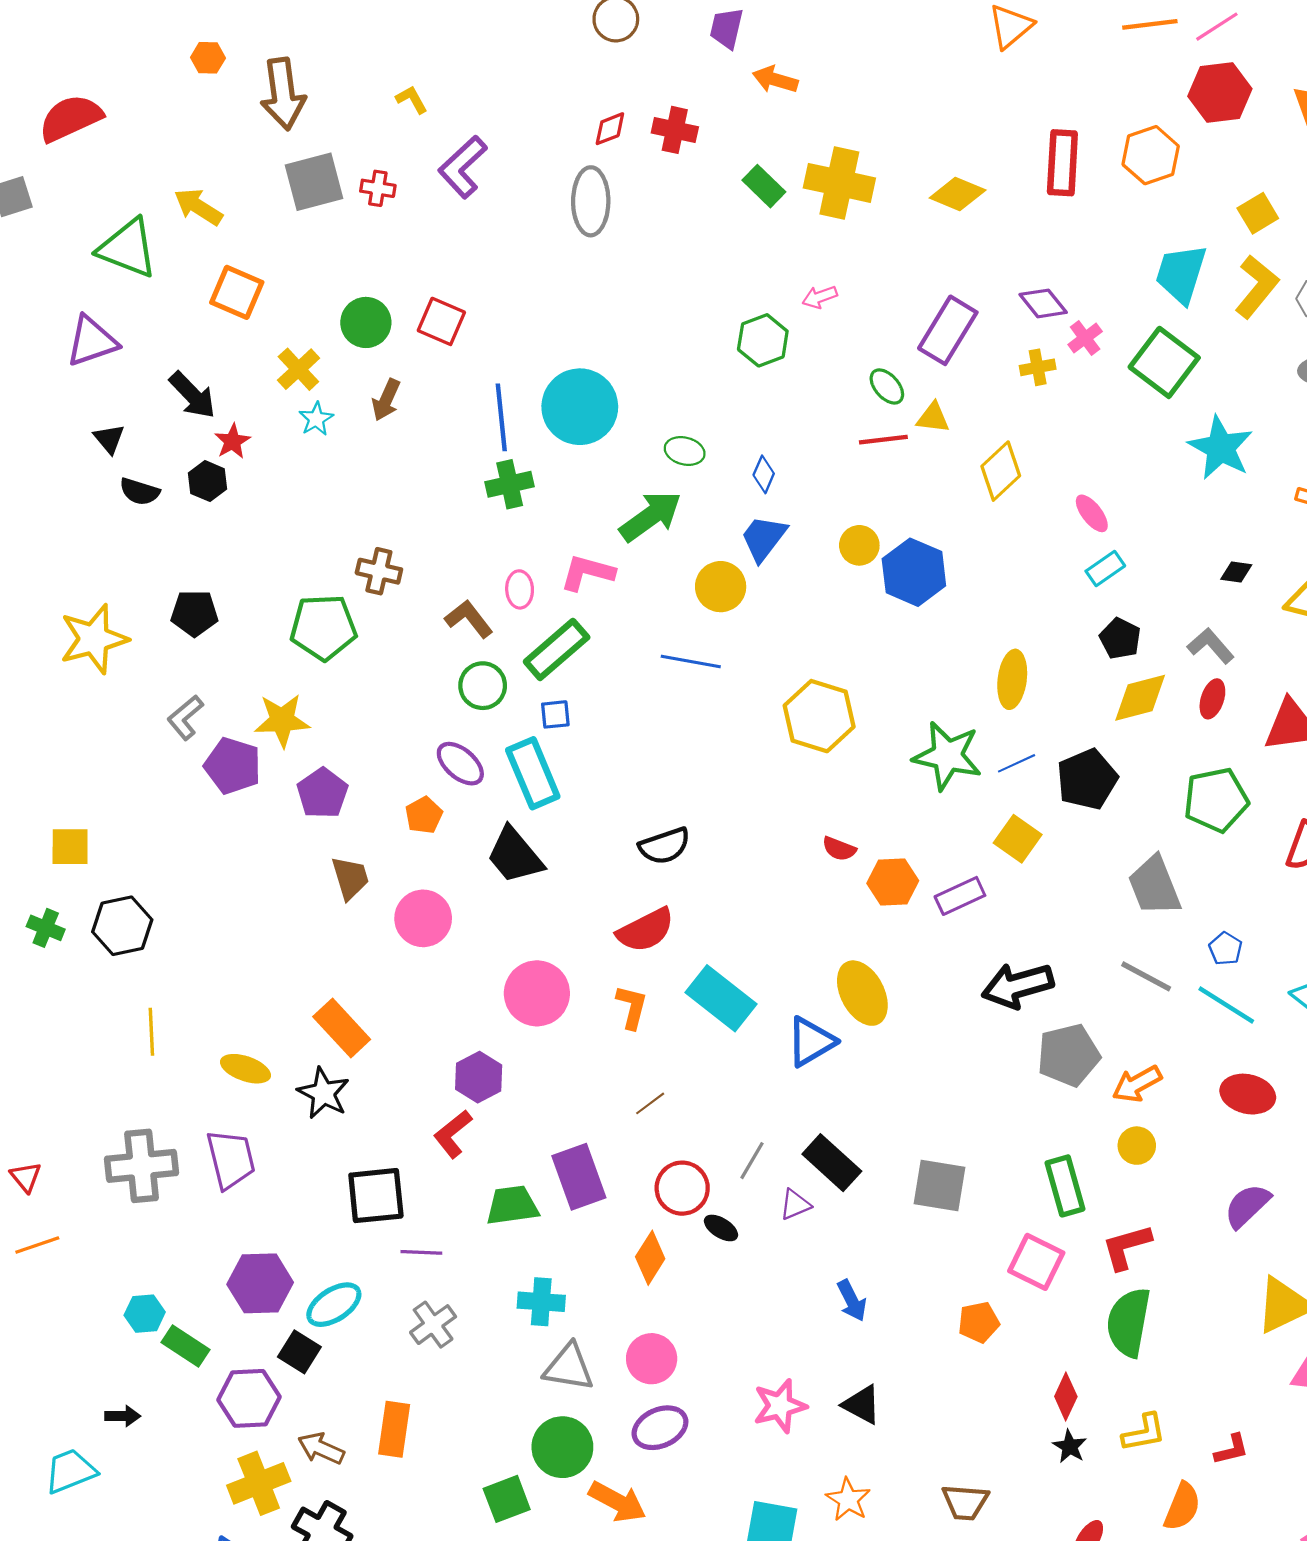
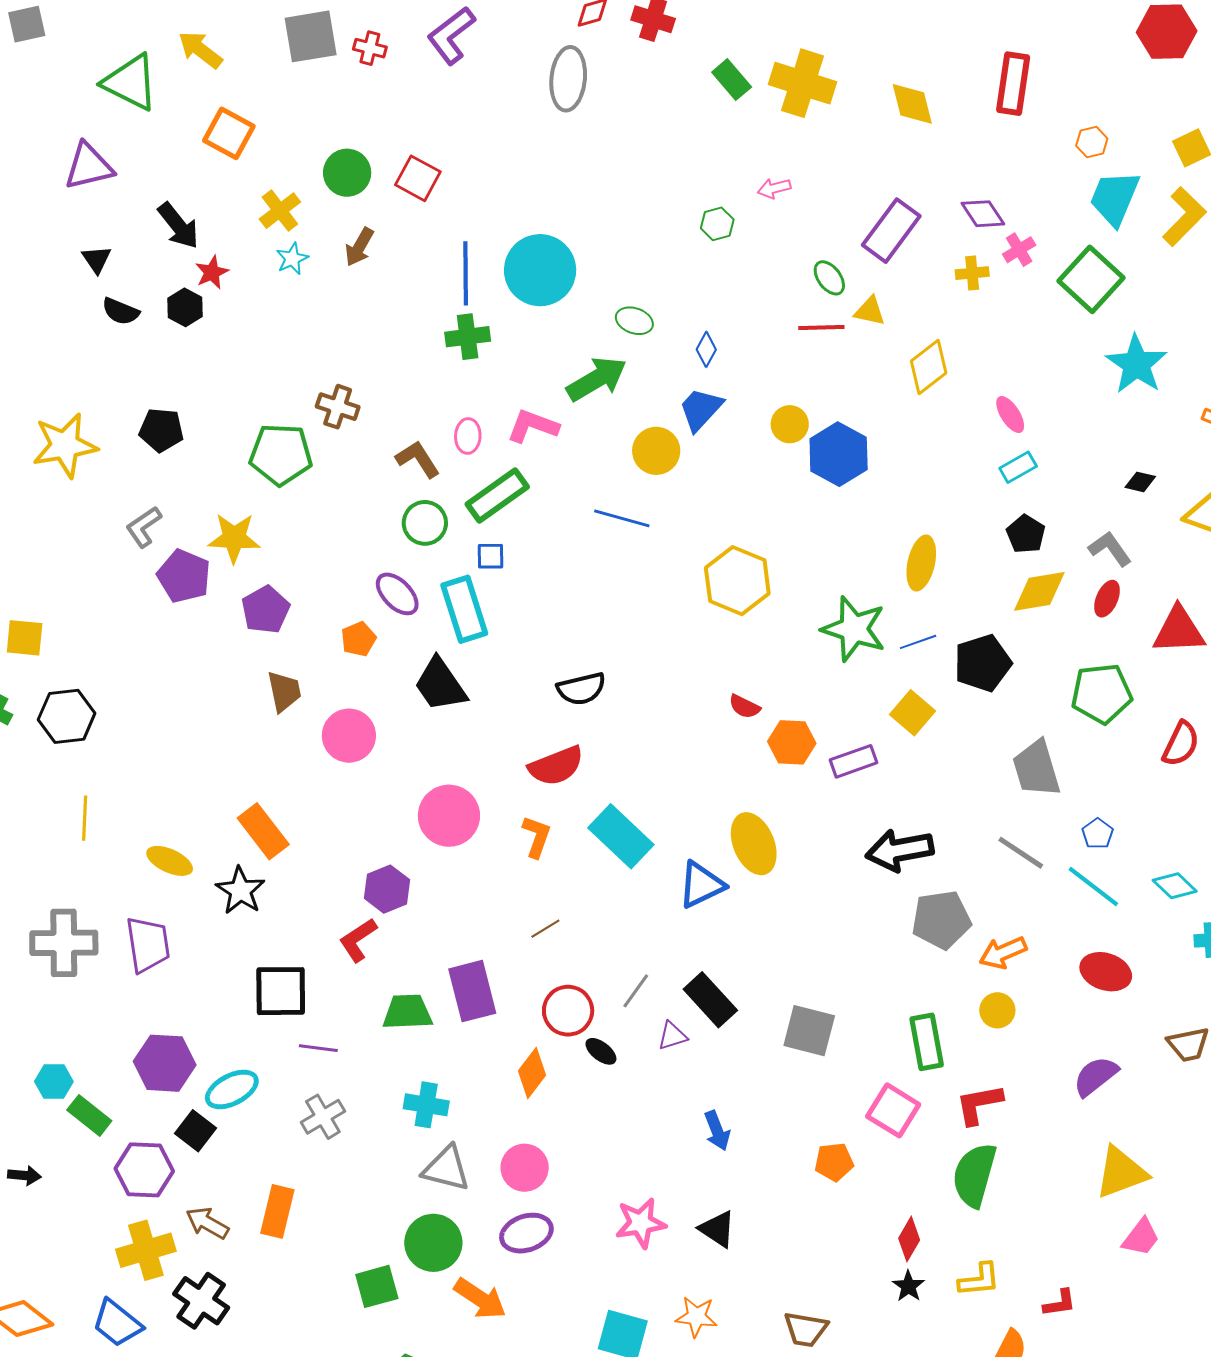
orange hexagon: (1151, 155) -> (1092, 142), moved, size x0.6
yellow diamond: (958, 194) -> (912, 104), turned 48
green hexagon: (763, 340) -> (717, 224), size x0.7
orange star: (848, 1500) -> (696, 1317), turned -30

